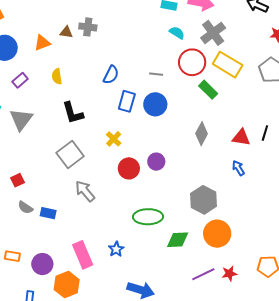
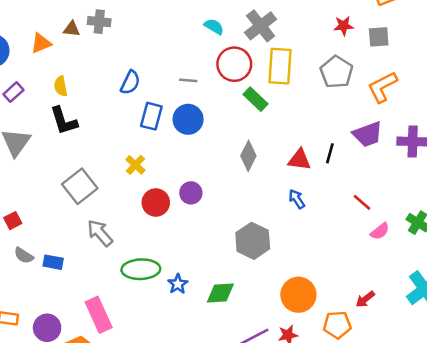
yellow rectangle: (228, 65) -> (280, 66), turned 64
black L-shape: (73, 113) -> (64, 121), moved
green ellipse: (148, 217) -> (141, 269), moved
orange circle: (217, 234) -> (298, 295), moved
blue star: (116, 249) -> (178, 284), moved

